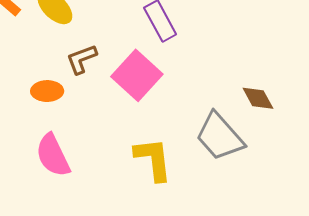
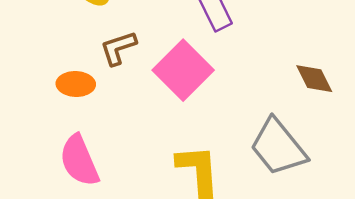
brown diamond: (258, 98) -> (314, 79), moved

